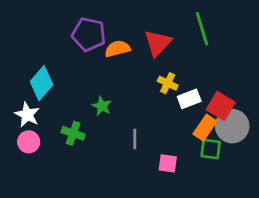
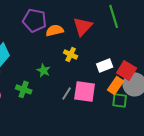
yellow cross: (168, 83) -> (71, 54), moved
gray line: (135, 139) -> (67, 93), turned 32
pink square: (168, 163) -> (85, 91), moved, size x1.6

